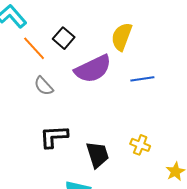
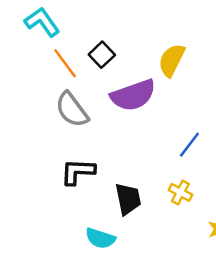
blue line: (142, 79) -> (189, 145), moved, turned -50
gray semicircle: (44, 86) -> (72, 110), size x1.5

